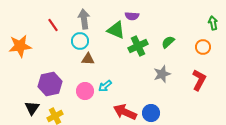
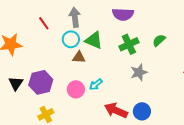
purple semicircle: (132, 16) -> (123, 14), size x1.5
green triangle: (116, 30) -> (94, 40), moved
gray star: (162, 74) -> (139, 72), moved
black triangle: (32, 108) -> (16, 83), moved

